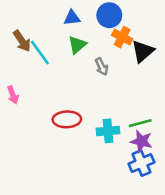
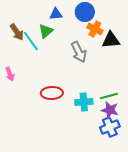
green triangle: (77, 45) -> (46, 31), moved
black triangle: (143, 51) -> (111, 40), turned 36
gray arrow: (102, 67) -> (79, 52), size x1.5

